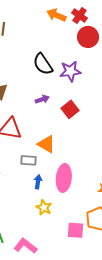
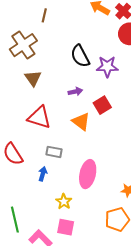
orange triangle: (46, 144) -> (81, 122), moved
blue arrow: (38, 182) -> (43, 174), moved
pink square: (75, 230) -> (66, 227), moved

